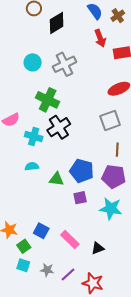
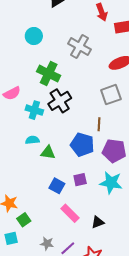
gray cross: (65, 64) -> (79, 47), moved, turned -35
brown line: (117, 150) -> (99, 124), moved
green triangle: (56, 179) -> (48, 153), moved
purple square: (80, 198) -> (80, 180), moved
blue square: (41, 231) -> (57, 186), moved
cyan square: (23, 265) -> (11, 238), moved, turned -32

